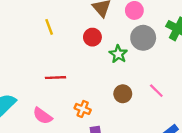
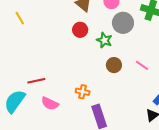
yellow line: (49, 27) -> (20, 18), moved
red line: (56, 78) -> (36, 81), moved
brown circle: (123, 94) -> (114, 65), moved

